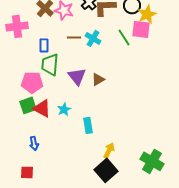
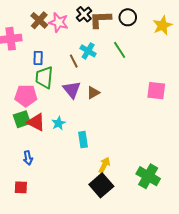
yellow star: (147, 14) -> (162, 25), moved
pink square: (141, 29) -> (156, 91), moved
brown line: (74, 37) -> (74, 61), moved, turned 64

